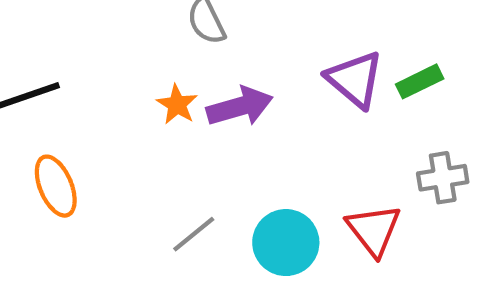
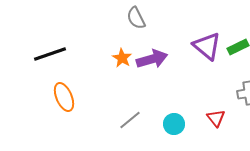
red triangle: (374, 230) -> (216, 118), size x0.7
cyan circle: (286, 243) -> (174, 124), size x0.7

